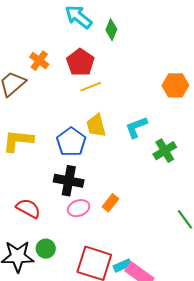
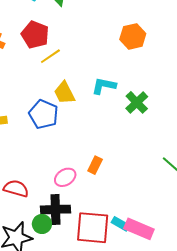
cyan L-shape: (136, 127) -> (104, 86), turned 45
black cross: (69, 181) -> (55, 209), moved
cyan rectangle: (122, 266) -> (120, 224), turned 66

